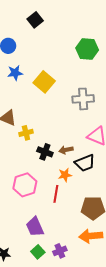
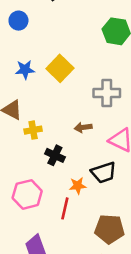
blue star: (15, 73) -> (25, 70), moved
brown arrow: (66, 150) -> (83, 127), moved

